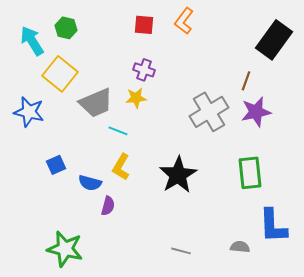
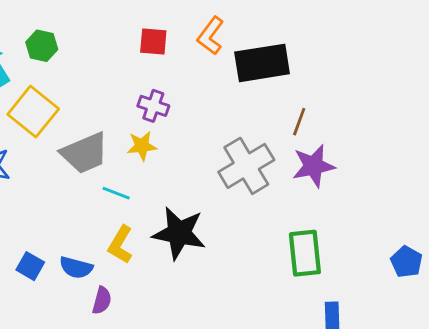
black rectangle: (274, 40) -> (262, 63), moved, turned 45
blue square: (56, 165) -> (30, 266), moved, turned -36
black star: (178, 175) -> (179, 233), moved, turned -30

